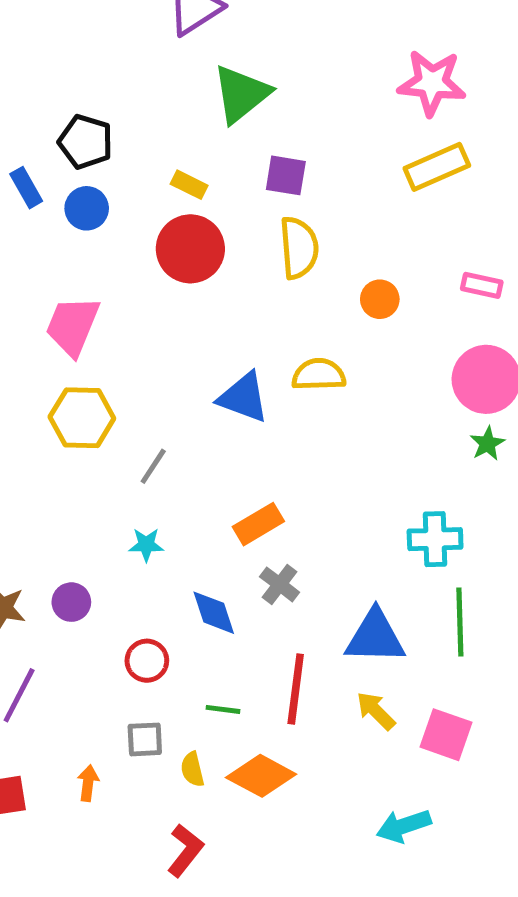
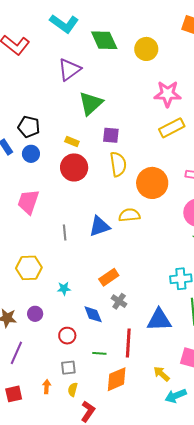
orange circle: (380, 299) -> (152, 183), size x2.0
blue triangle: (243, 397) -> (99, 226), turned -35
yellow hexagon: (82, 418) -> (29, 268), moved
gray line: (153, 466) -> (65, 233), moved, turned -35
yellow arrow: (376, 711) -> (162, 374), moved
yellow semicircle: (192, 769) -> (73, 390), moved, turned 32
orange diamond: (261, 776) -> (117, 379), turned -48

